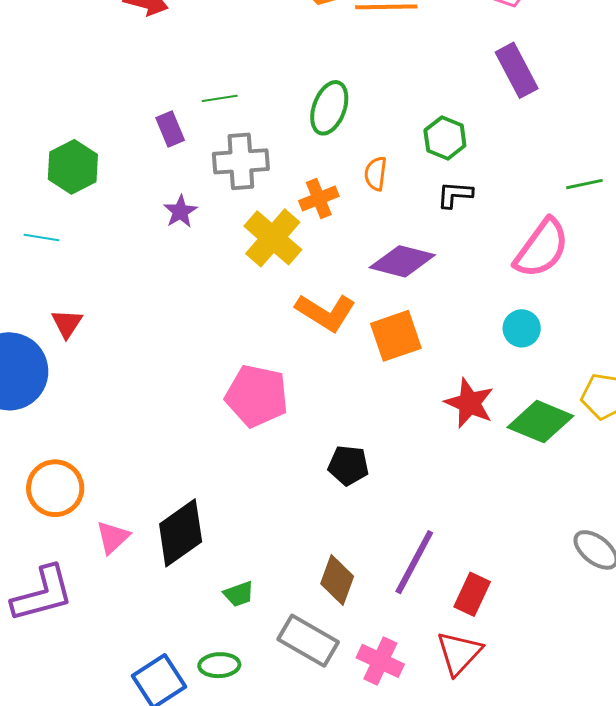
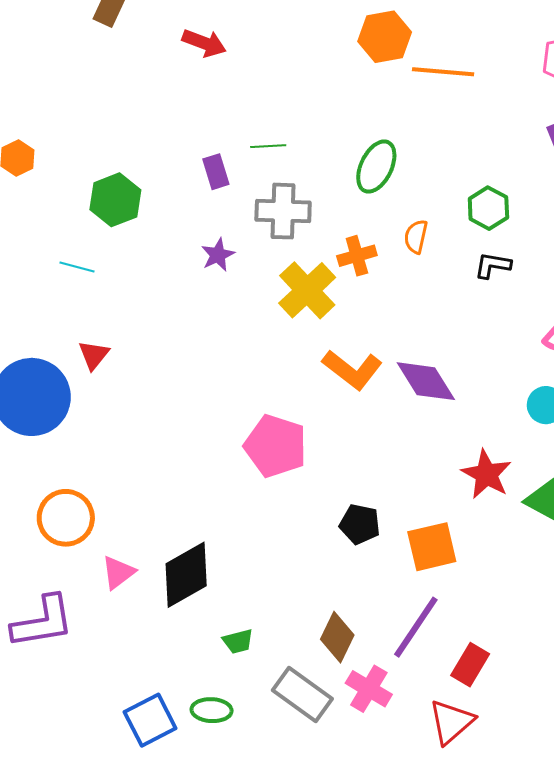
purple diamond: (402, 261) -> (426, 381), moved, turned 38
orange square: (396, 336) -> (432, 547), moved
pink cross: (380, 661) -> (369, 689), moved

